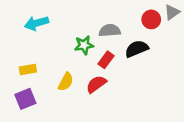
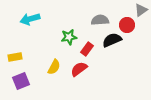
red circle: (151, 19) -> (127, 25), moved
gray semicircle: (110, 30) -> (100, 20), moved
yellow rectangle: (28, 70) -> (15, 57), moved

